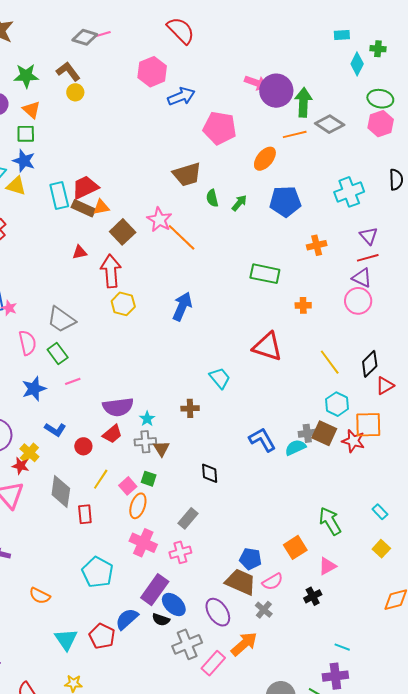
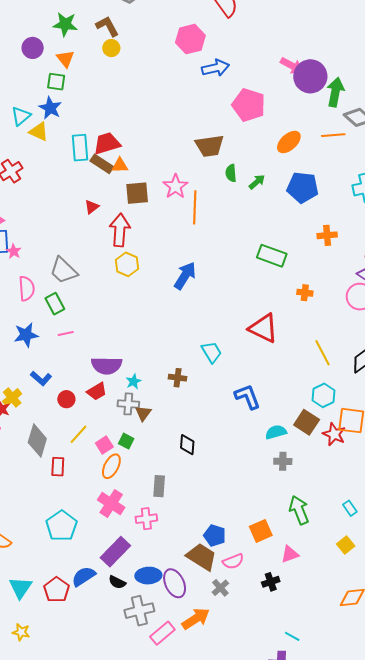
orange line: (295, 134) -> (333, 135), moved
brown square: (123, 232) -> (137, 193), turned 30
orange line: (182, 237) -> (195, 207), turned 40
red triangle: (80, 252) -> (92, 207), turned -35
gray cross: (307, 433) -> (283, 461), moved
blue L-shape: (262, 440) -> (248, 397), moved
gray rectangle: (188, 518) -> (159, 486), turned -45
blue ellipse: (174, 605) -> (148, 576), moved, turned -55

